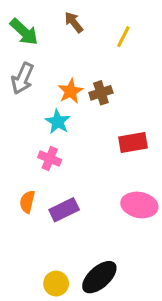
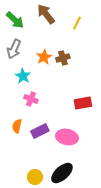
brown arrow: (74, 22) -> (46, 14), size x1.5
cyan star: (58, 122) -> (23, 76), moved
red rectangle: (133, 142) -> (83, 103), moved
pink ellipse: (139, 205) -> (67, 137), moved

